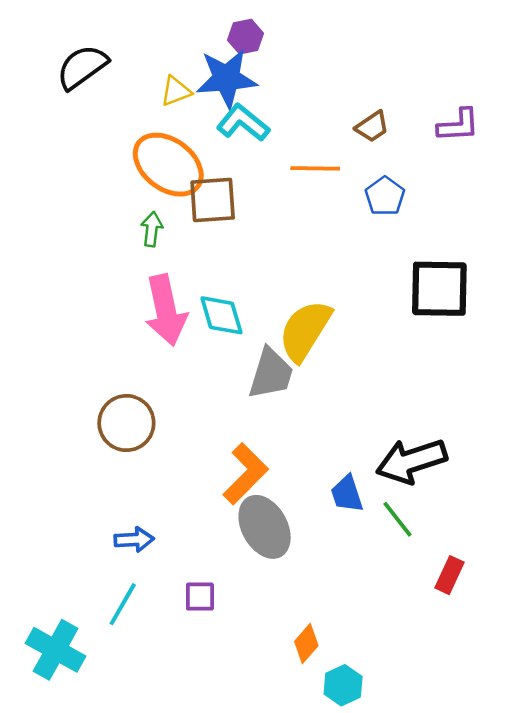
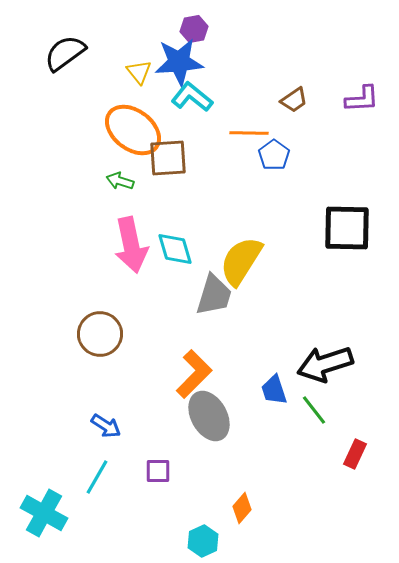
yellow triangle: (176, 91) -> (139, 72), turned -48
blue pentagon: (385, 196) -> (274, 155), moved
green arrow: (152, 229) -> (120, 181), turned -80
blue arrow: (134, 540) -> (106, 426), turned 36
cyan hexagon: (343, 685) -> (203, 541), moved

